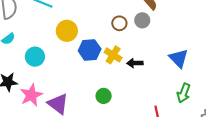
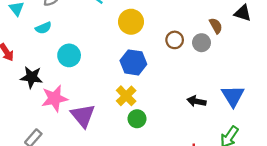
yellow circle: (67, 31) -> (131, 22), moved
yellow cross: (113, 55) -> (126, 96), moved
black arrow: (135, 63) -> (197, 101), moved

